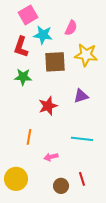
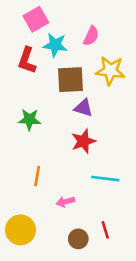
green star: (23, 77) -> (29, 119), moved
purple triangle: (81, 96) -> (83, 108), moved, turned 35
red star: (48, 106) -> (83, 141), moved

